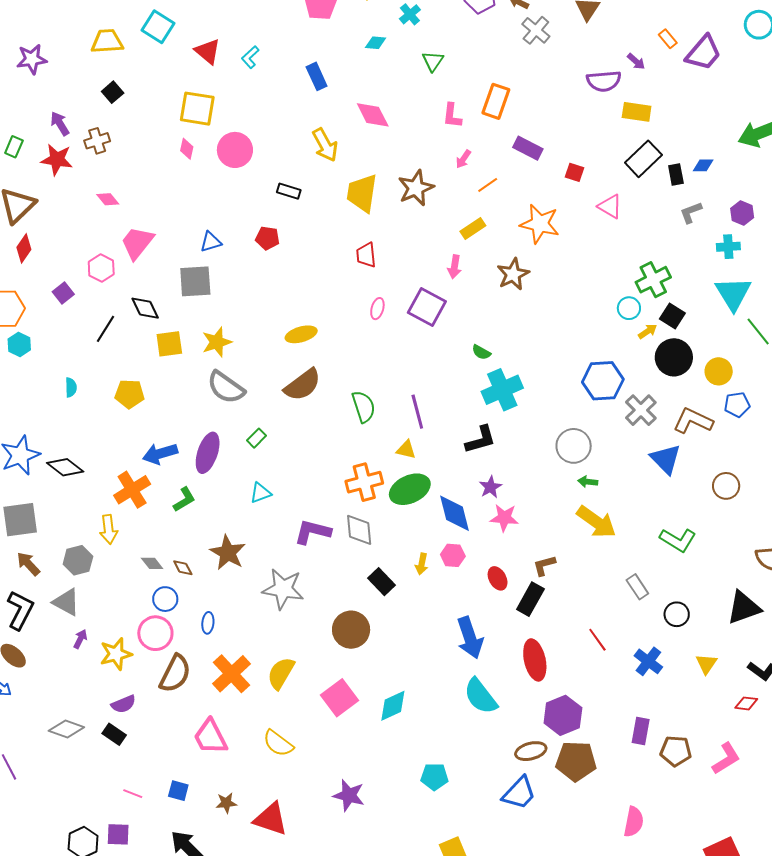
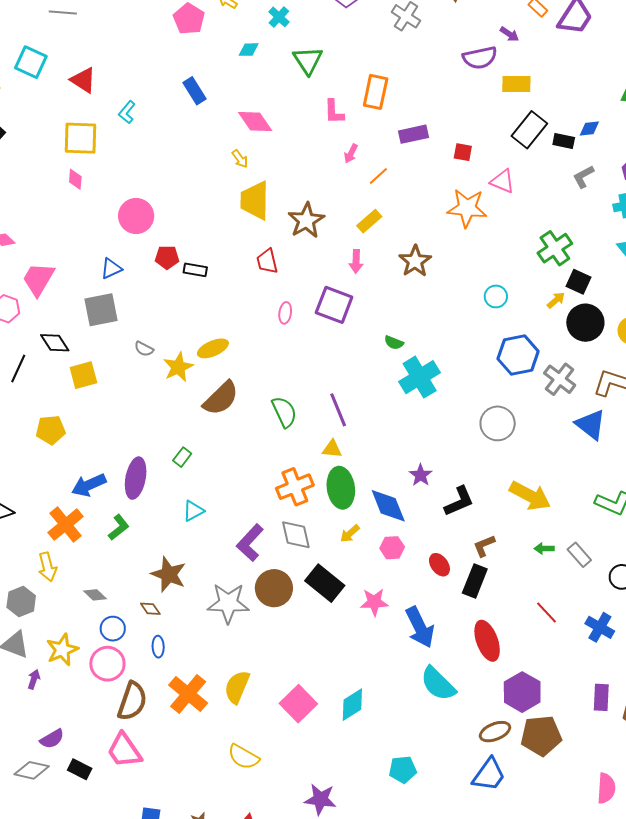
cyan L-shape: (250, 57) -> (127, 112), moved
green triangle: (433, 61) -> (308, 60), size x1.4
yellow arrow: (325, 145) -> (240, 159), moved, size x0.6
purple rectangle: (528, 148) -> (413, 134), turned -32
pink circle: (235, 150) -> (136, 216), moved
black rectangle: (676, 175) -> (564, 141), turned -60
brown star: (416, 188) -> (306, 220), moved
black rectangle: (289, 191) -> (195, 270), moved
orange star: (540, 224) -> (467, 208), moved
cyan circle: (629, 308) -> (496, 296), moved
yellow star: (217, 342) -> (178, 367), moved
gray semicircle: (226, 387) -> (144, 349), moved, size x0.5
black L-shape: (481, 440) -> (459, 501), moved
green arrow: (588, 482) -> (544, 549), moved
green ellipse: (410, 489) -> (341, 488), turned -66
pink star: (504, 518) -> (374, 602), moved
purple L-shape: (313, 532) -> (250, 543), turned -54
yellow arrow: (422, 564) -> (350, 534), moved, turned 45
brown diamond: (183, 568) -> (150, 609), moved
black rectangle: (381, 582) -> (325, 583), size x1.4
brown circle: (351, 630) -> (274, 588), moved
yellow star: (116, 654) -> (62, 650), moved
purple semicircle: (123, 704) -> (52, 739), moved
pink trapezoid: (210, 737) -> (124, 750), moved

